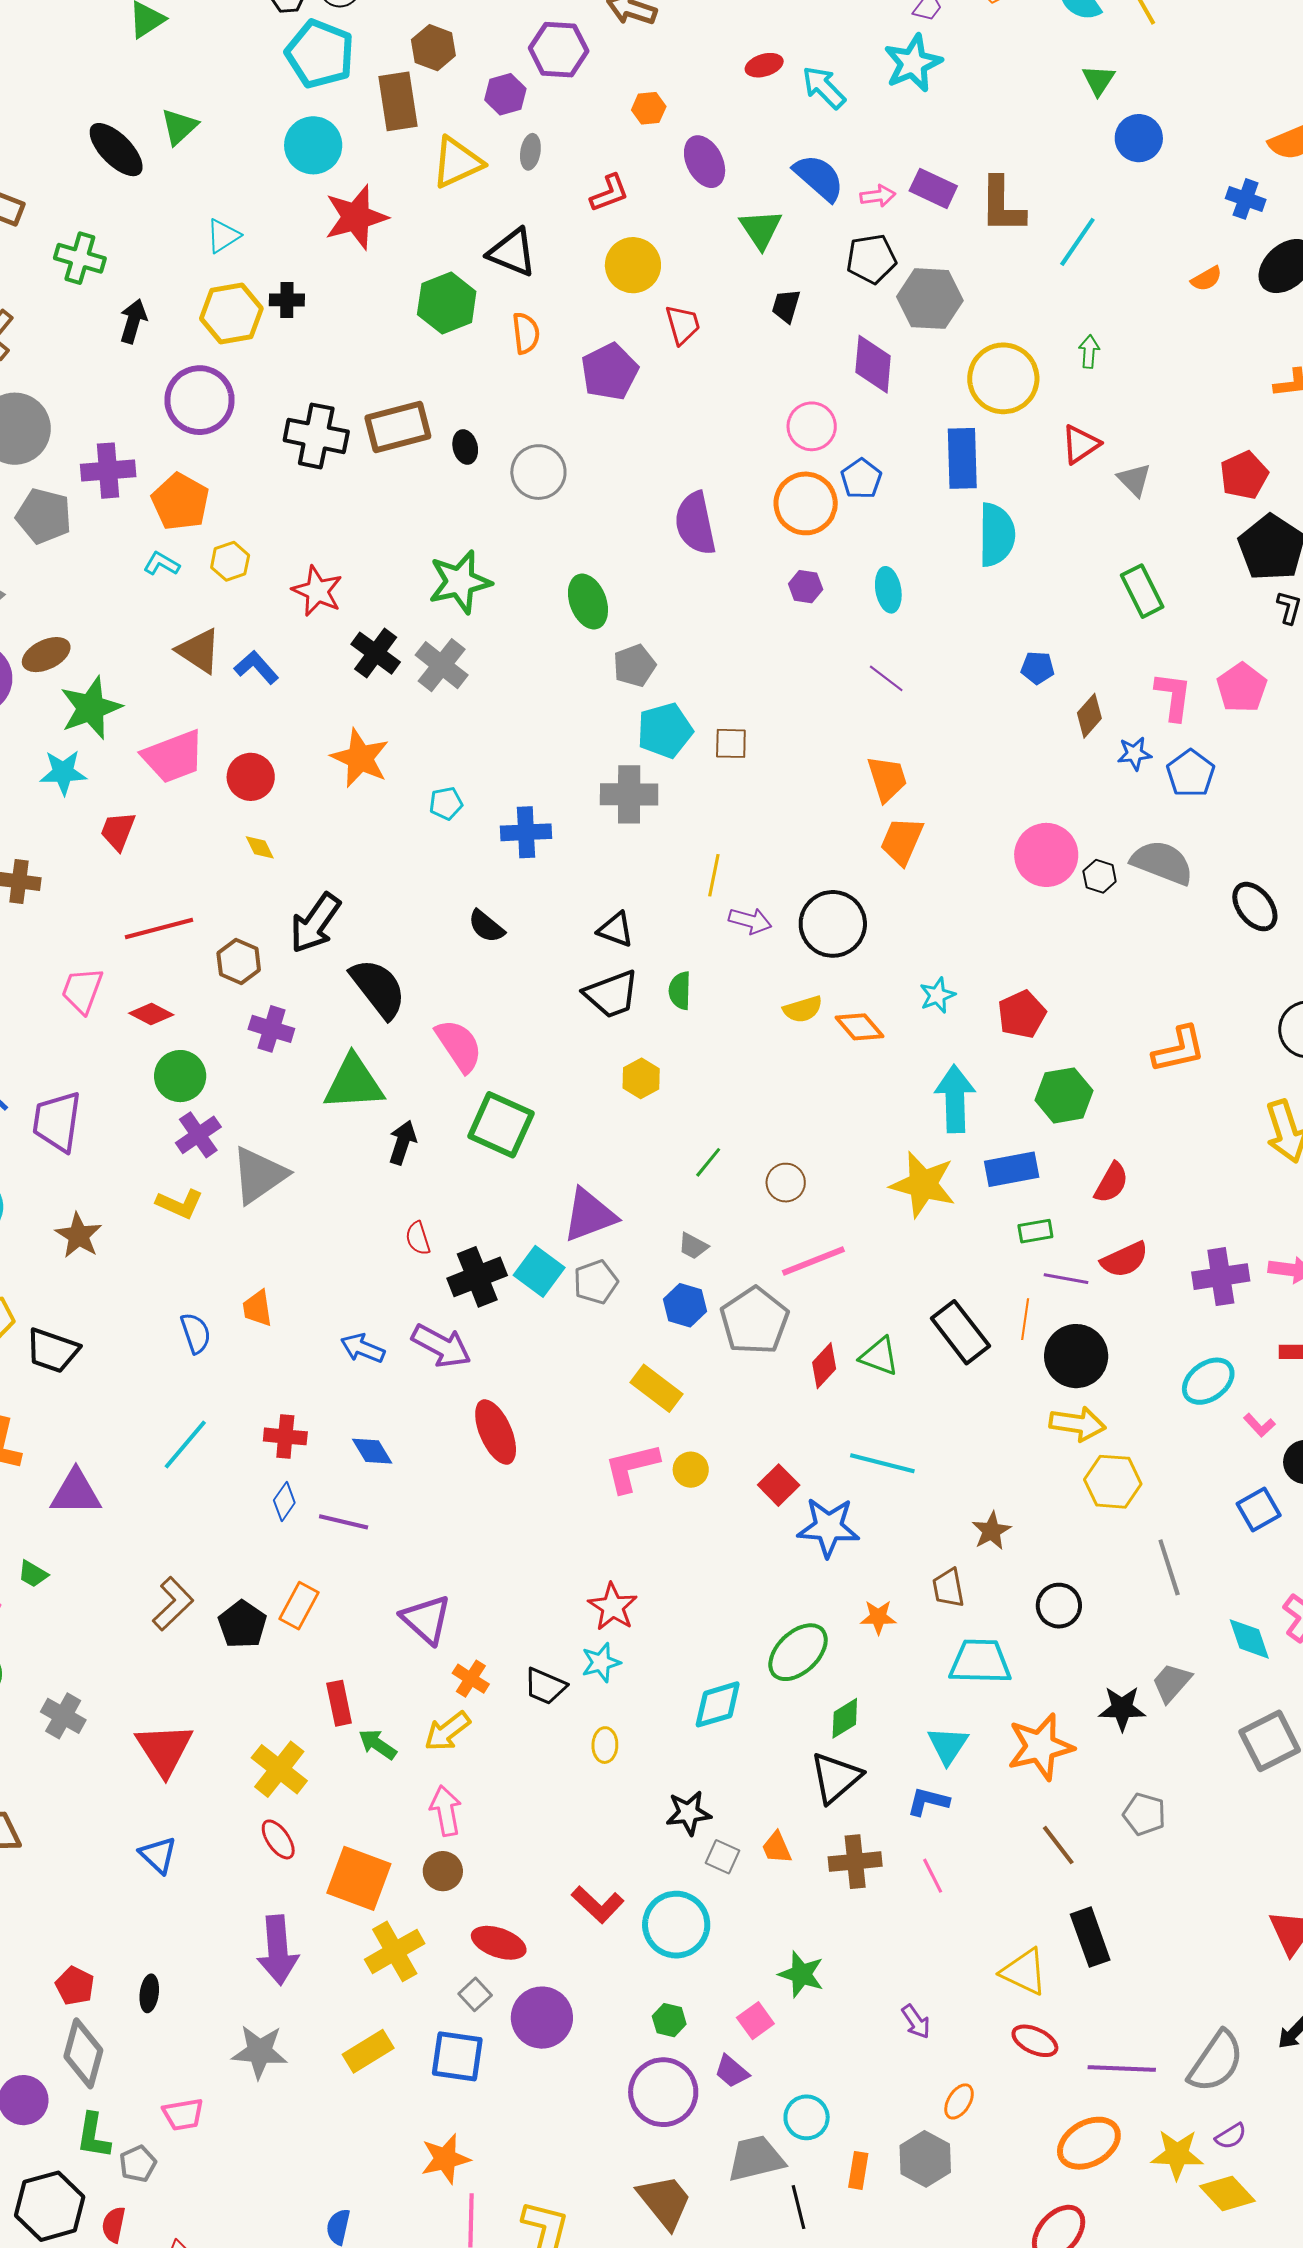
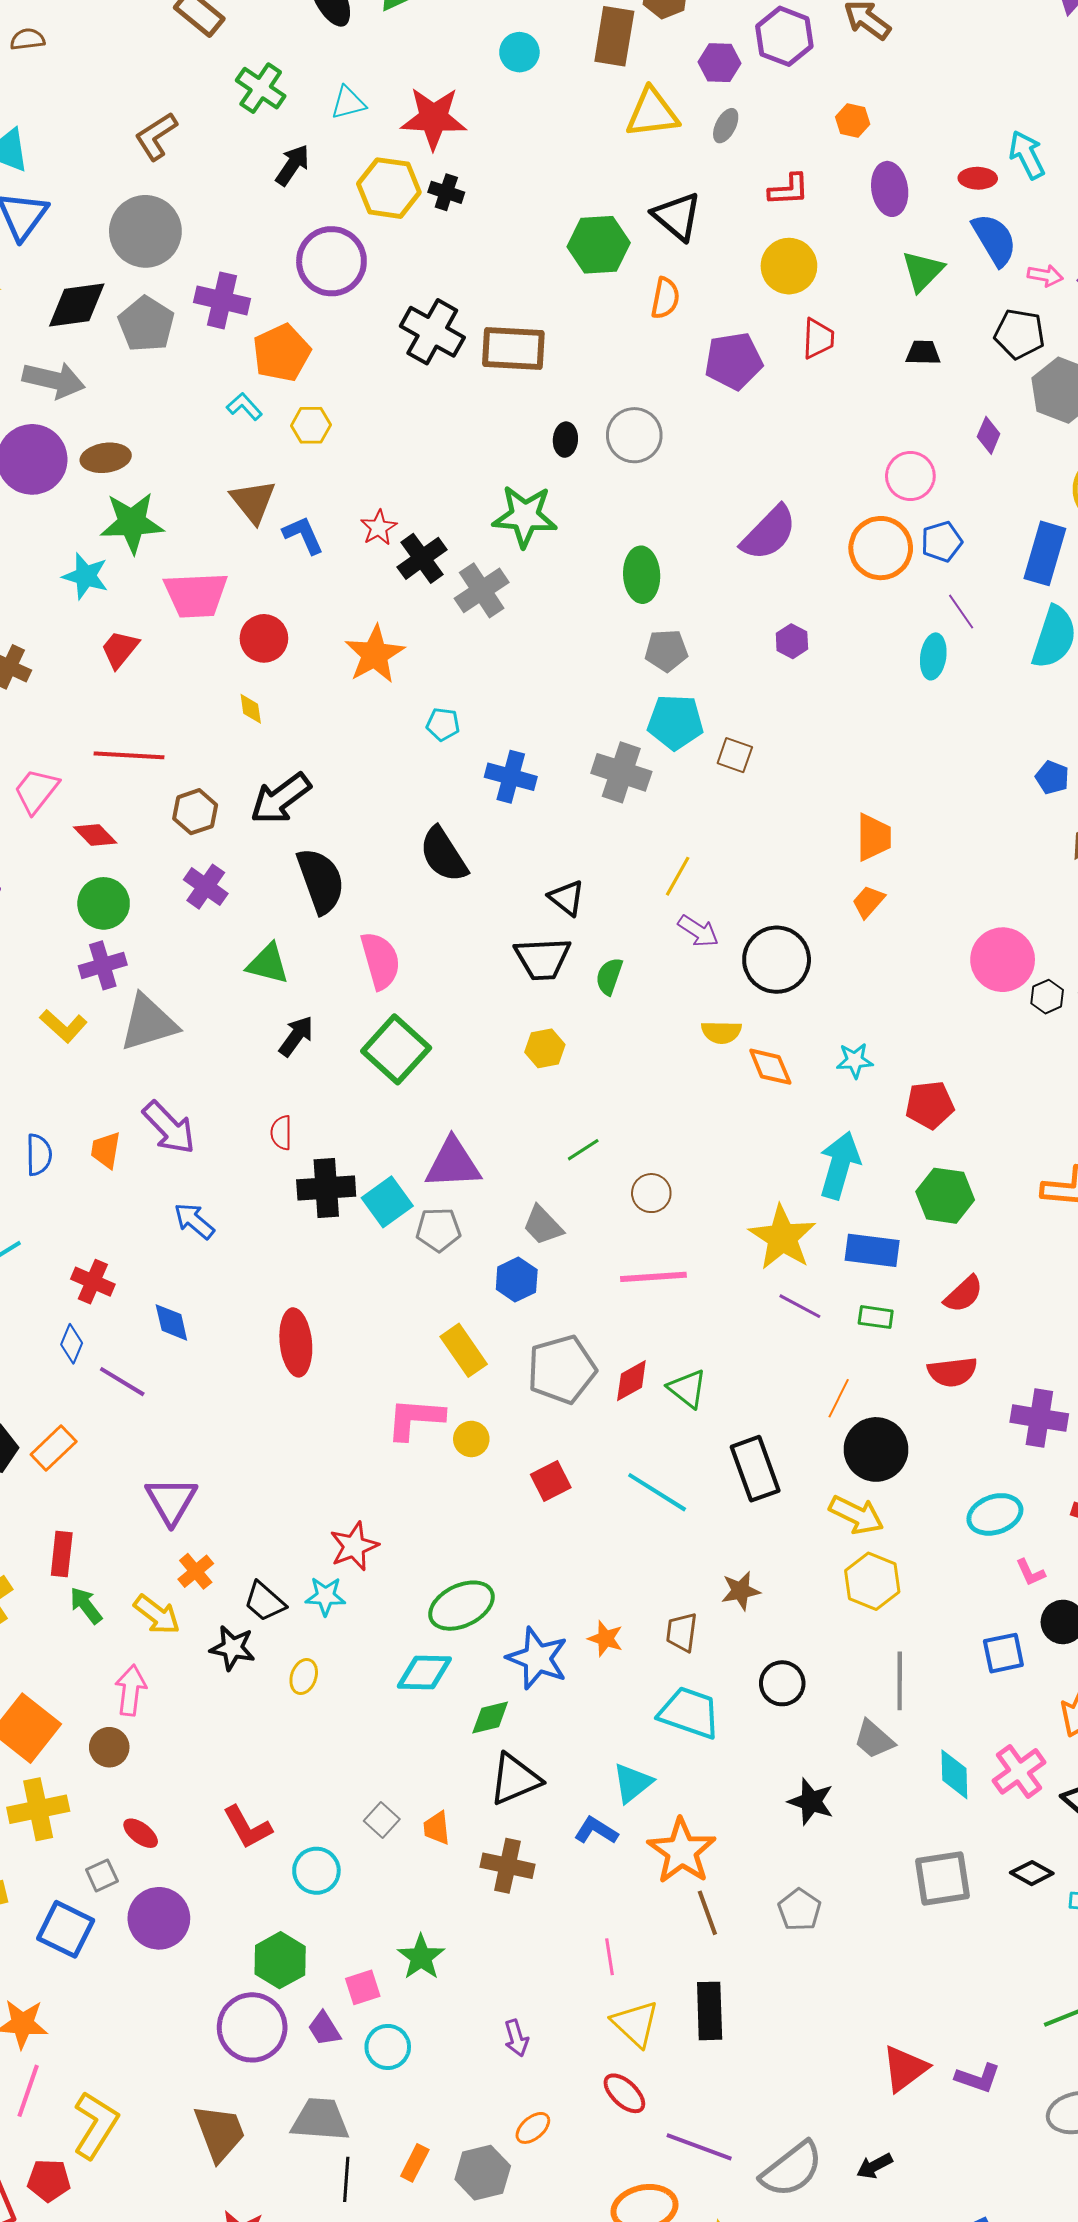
red ellipse: (764, 65) -> (978, 178), moved
cyan circle: (313, 145) -> (519, 52), size x0.7
red star: (356, 217) -> (434, 118), moved
cyan triangle: (223, 236) -> (348, 103), moved
black trapezoid: (786, 306) -> (923, 353), turned 57
purple diamond: (873, 364) -> (989, 435), size x0.6
black ellipse: (465, 447) -> (565, 440), moved
purple semicircle: (695, 523) -> (769, 533), turned -142
purple hexagon: (806, 587) -> (792, 641), moved
red star: (317, 591) -> (379, 528), moved, size x0.7
purple line: (886, 678) -> (961, 612), moved
orange trapezoid: (902, 841) -> (868, 902), size x0.7
black semicircle: (486, 926) -> (443, 855), size x1.5
green triangle: (354, 1083) -> (268, 964), size x0.7
gray trapezoid: (693, 1246) -> (543, 1225), size x1.4
purple line: (1066, 1279) -> (800, 1306), moved
gray pentagon: (755, 1321) -> (562, 1370), moved
black rectangle: (960, 1332) -> (755, 1469), moved
purple arrow: (441, 1346) -> (169, 1128), moved
blue diamond: (284, 1502) -> (72, 1344), turned -30
blue star: (828, 1527) -> (537, 1658), moved
green ellipse: (798, 1652) -> (462, 1606), moved
gray trapezoid: (1171, 1683) -> (874, 1739), moved, turned -108
green diamond: (845, 1718) -> (490, 1718), moved
yellow arrow: (447, 1731) -> (157, 1615), turned -123
orange star: (1040, 1747) -> (682, 1851), moved, turned 30
black star: (689, 1813) -> (232, 1648), moved
pink line: (933, 1876) -> (609, 1957), moved
cyan circle: (676, 1925) -> (316, 1871), size x0.7
red ellipse: (499, 1943) -> (141, 1833), size x0.7
green hexagon: (669, 2020) -> (280, 1960), size x1.6
cyan circle: (807, 2117) -> (388, 2047), moved

